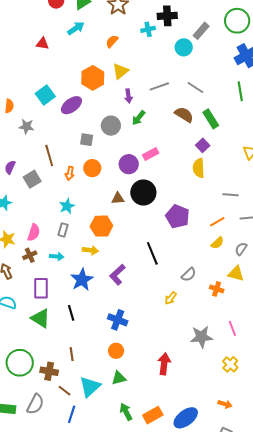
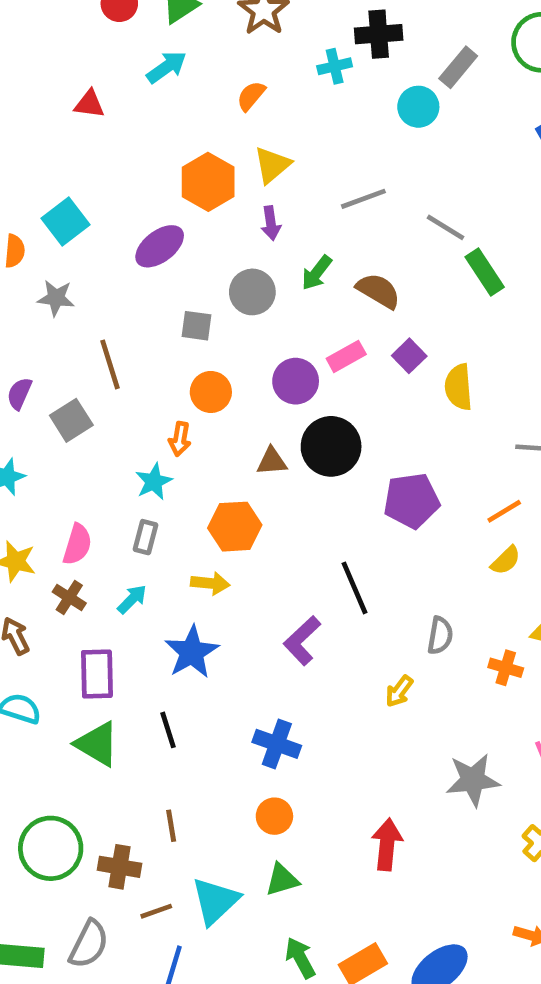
gray line: (195, 87) -> (446, 227), moved
cyan square: (45, 95) -> (66, 222), moved
purple arrow: (128, 96) -> (271, 223), moved
brown semicircle: (184, 115) -> (378, 291), moved
purple square: (203, 145) -> (409, 356), moved
orange arrow: (70, 173) -> (180, 439), moved
purple pentagon: (178, 216) -> (412, 501), turned -30
brown cross: (30, 255) -> (69, 598), turned -32
cyan arrow: (57, 256) -> (132, 599), turned -48
purple L-shape: (117, 275) -> (302, 641), moved
gray semicircle: (189, 275) -> (440, 635), turned -35
brown line: (65, 391) -> (156, 911), turned -56

